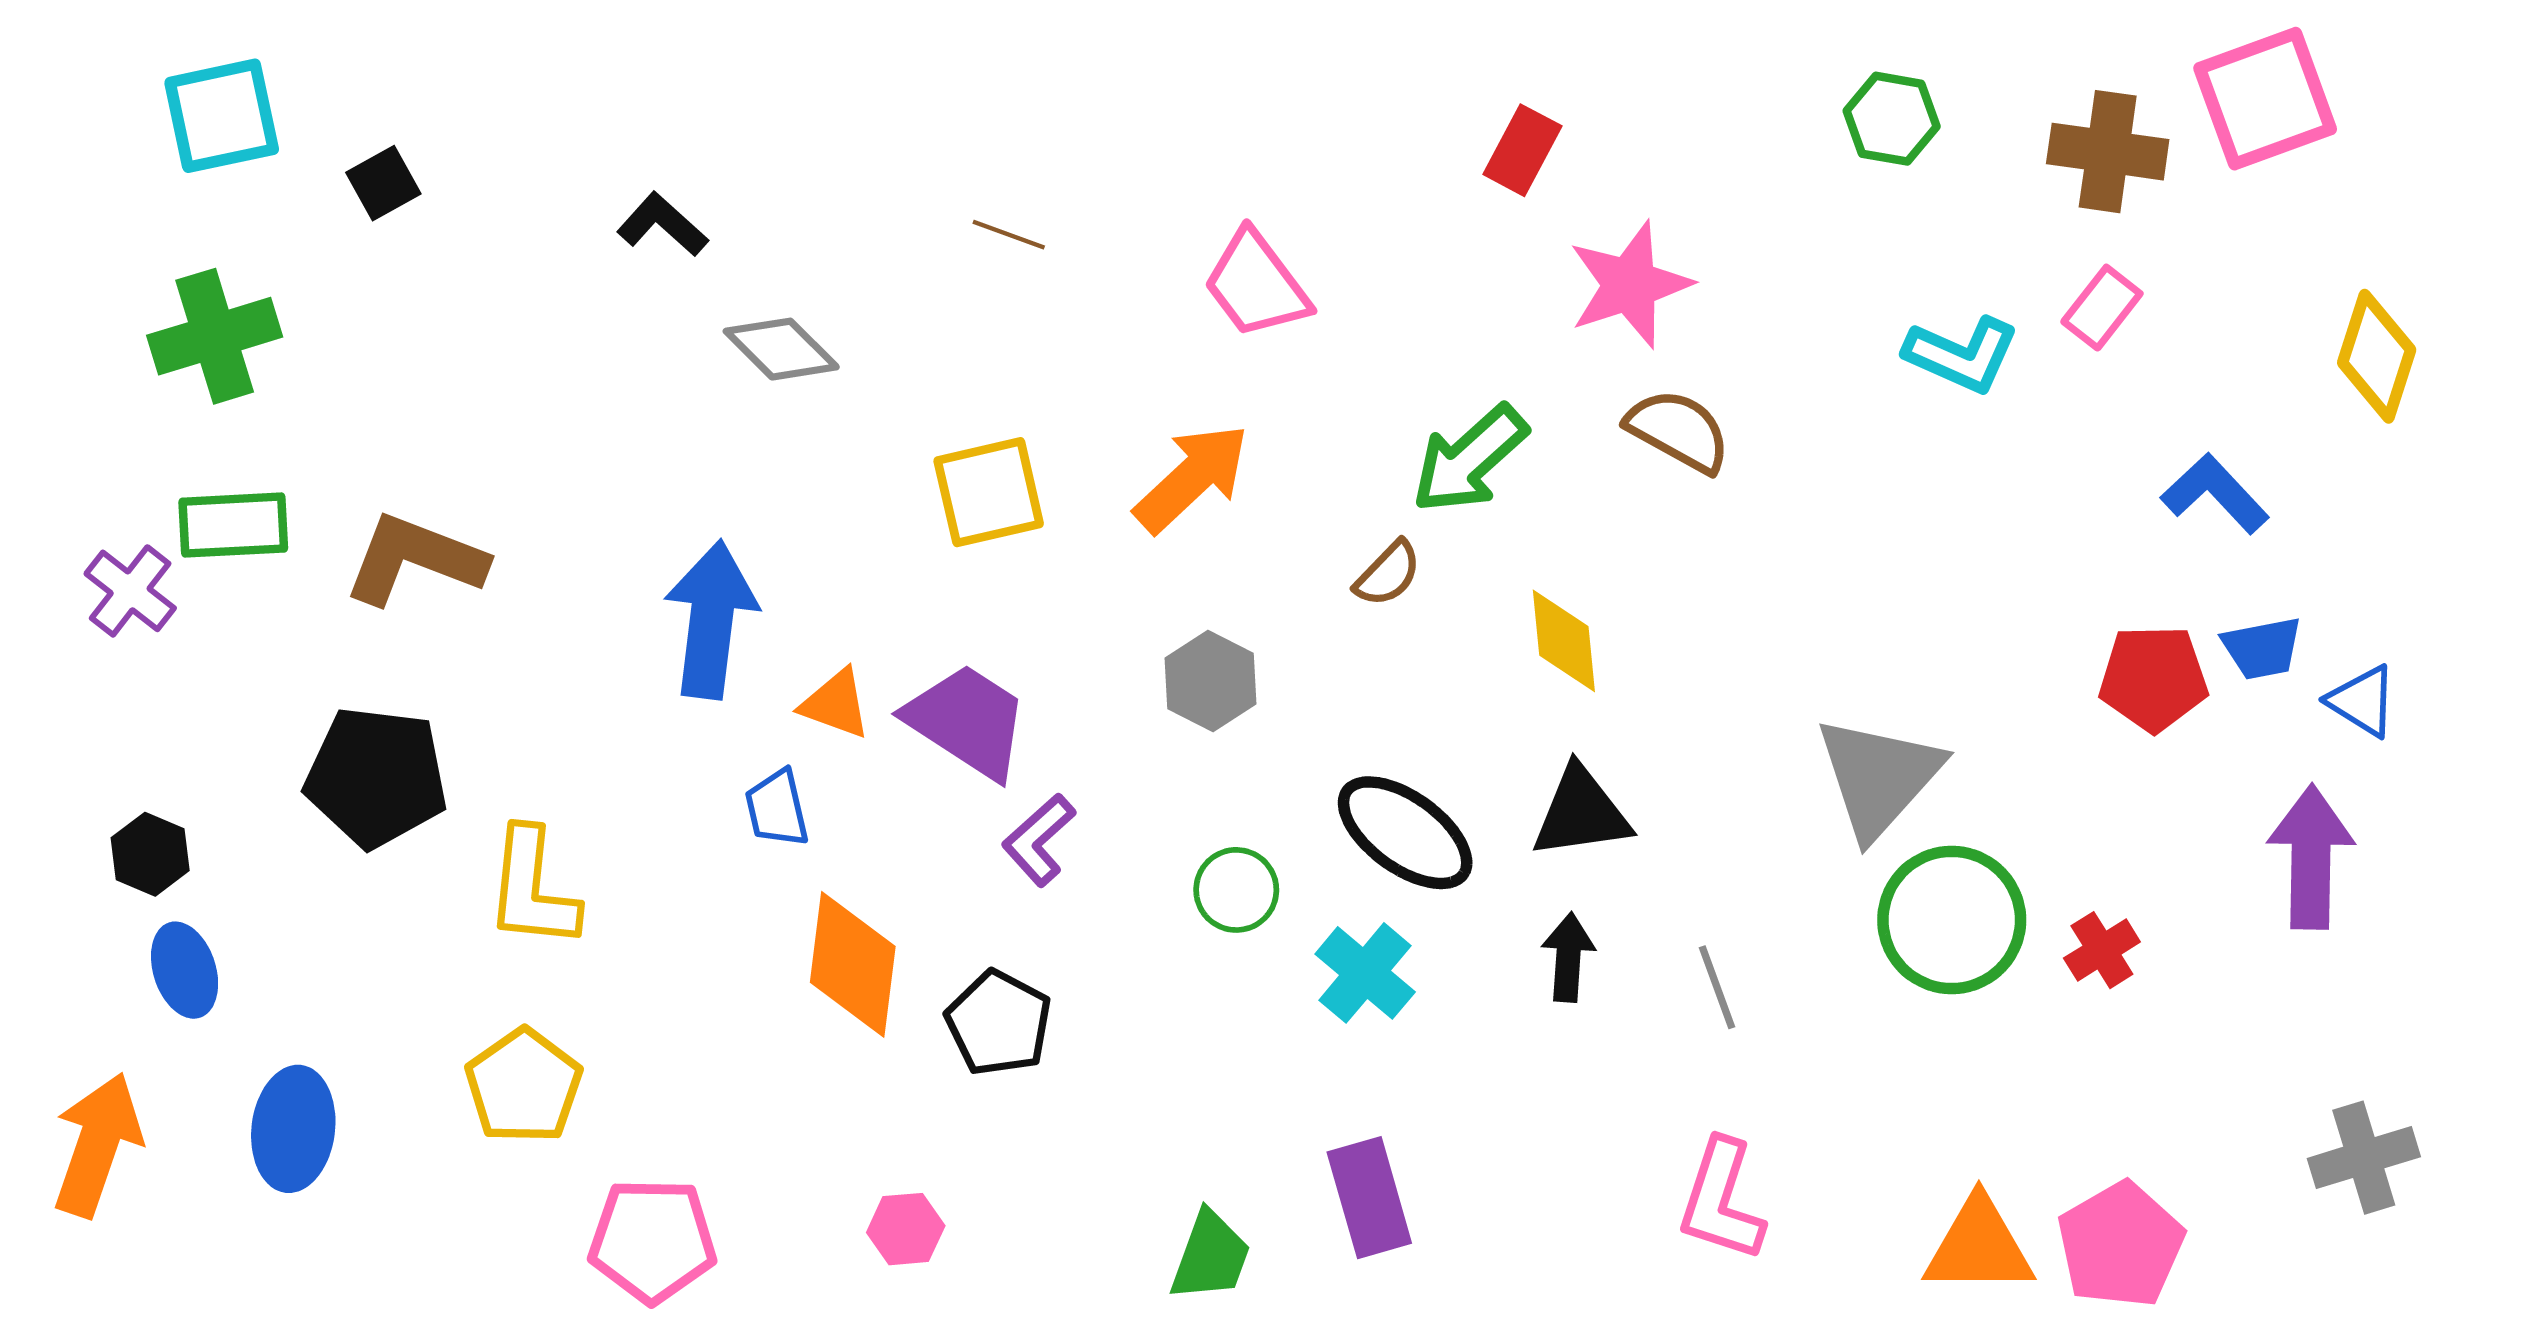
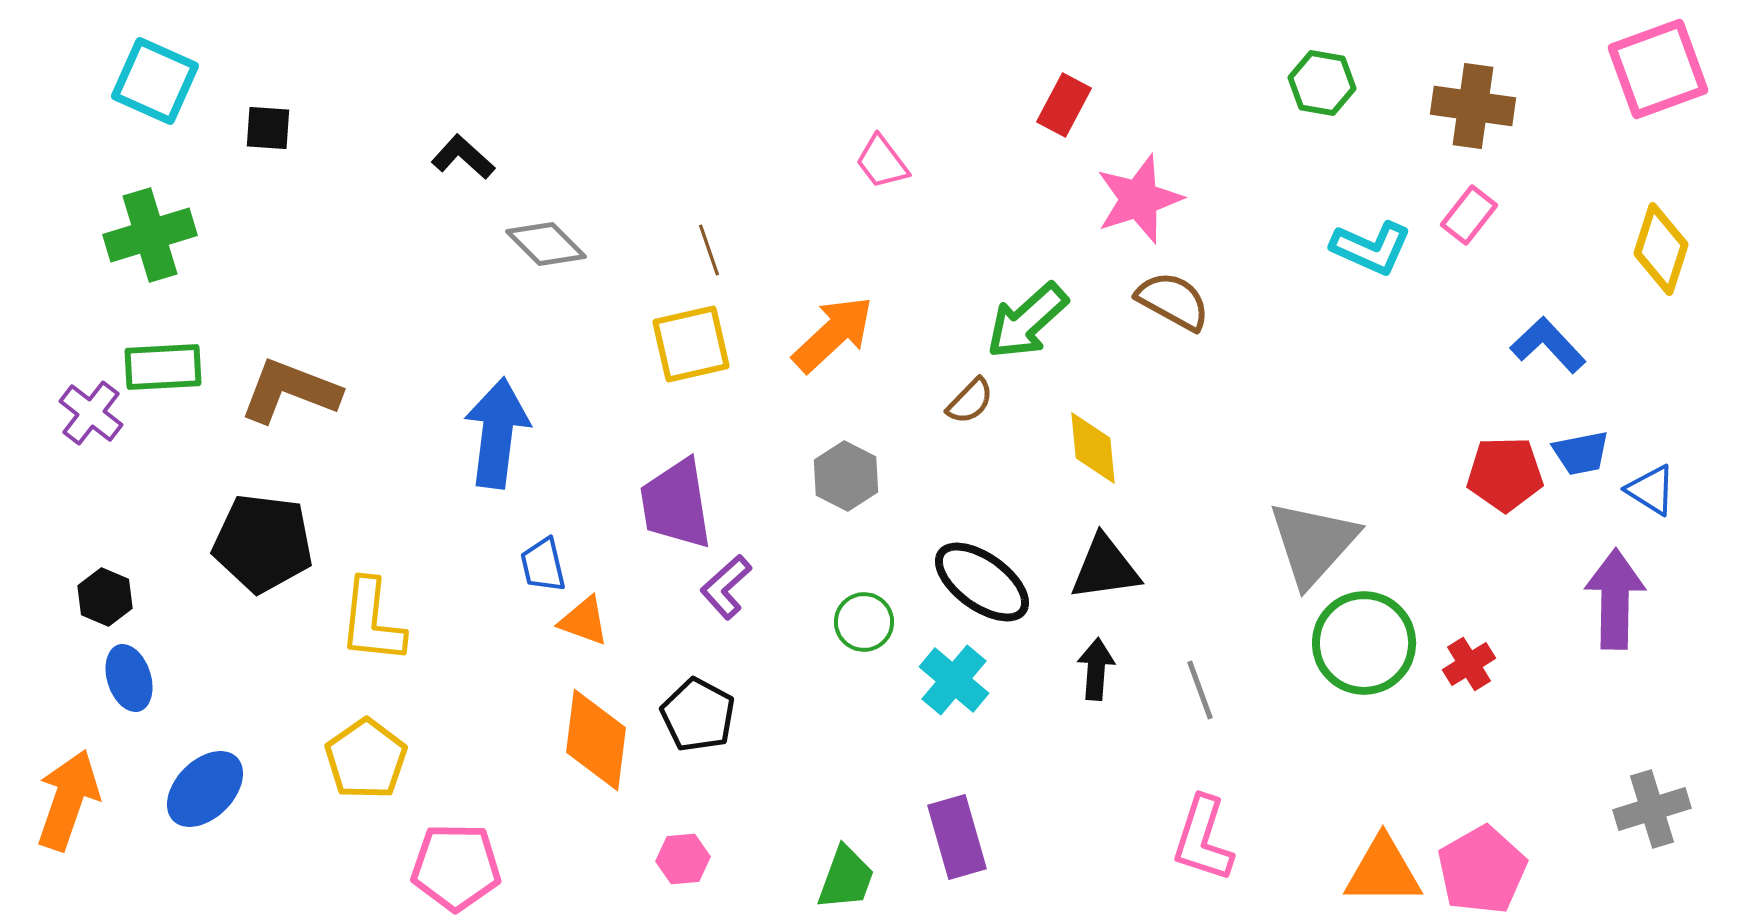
pink square: (2265, 99) -> (1658, 69), moved
cyan square: (222, 116) -> (155, 81), turned 36
black square: (383, 183) -> (268, 128), turned 33
brown line: (1009, 235) -> (709, 250), moved, turned 51
pink trapezoid: (1256, 285) -> (882, 162), moved, size x0.7
orange triangle: (836, 704) -> (584, 621), moved
purple trapezoid: (967, 721) -> (676, 504), turned -132
orange diamond: (853, 964) -> (596, 740), moved
blue ellipse: (293, 1129) -> (205, 789), turned 38
pink hexagon: (906, 1229) -> (683, 859), moved

